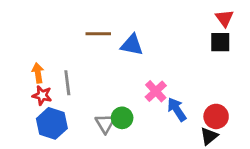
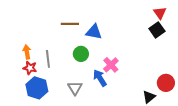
black square: (220, 42) -> (157, 30), turned -35
blue arrow: (177, 109) -> (100, 78), moved
red circle: (216, 116) -> (166, 83), moved
green circle: (122, 118) -> (81, 54), moved

